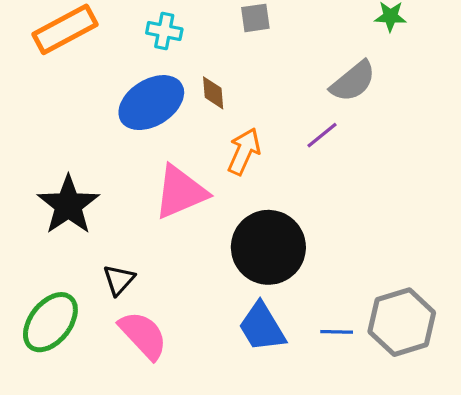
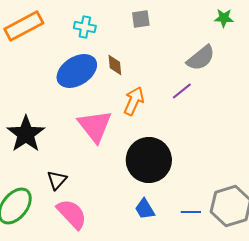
pink triangle: (181, 192) -> (95, 126), turned -45
blue trapezoid: (262, 327) -> (145, 209), size x0.7

